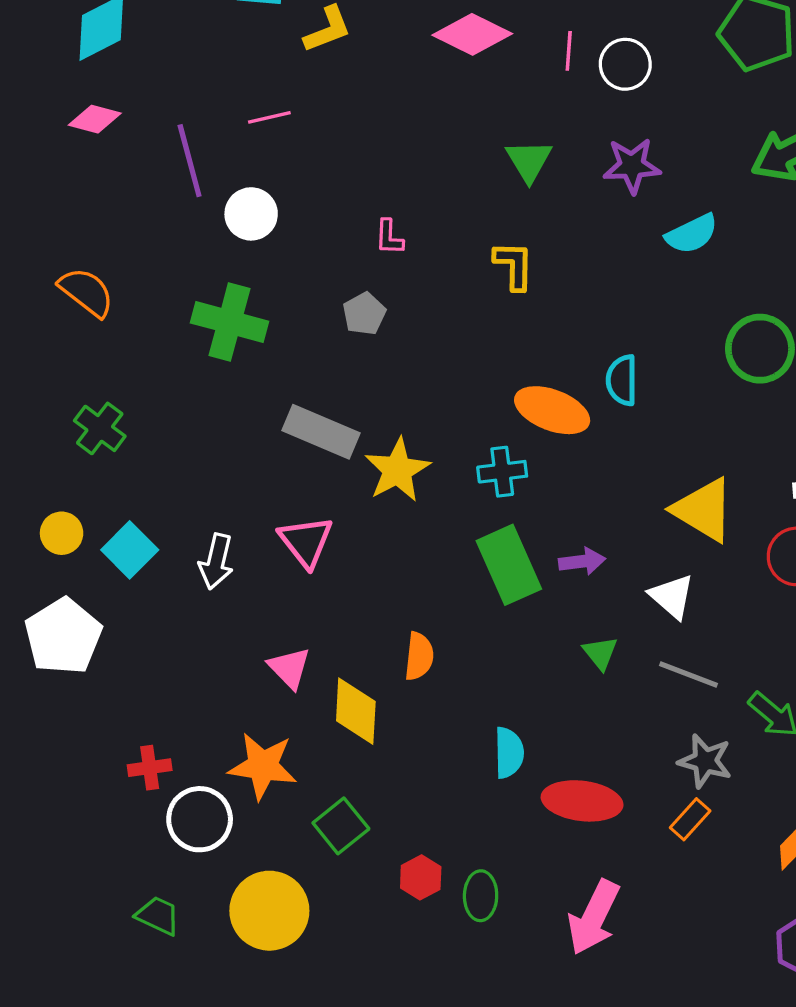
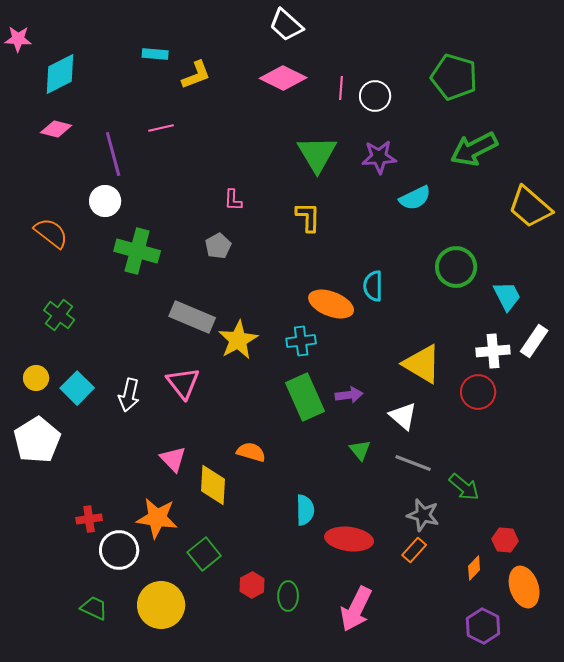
green triangle: (529, 161) -> (317, 154), size x1.4
white circle: (251, 214) -> (105, 201), moved
orange semicircle: (419, 656) -> (251, 452), turned -80

